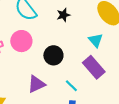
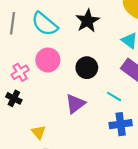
black star: (63, 15) -> (88, 21), size x1.5

